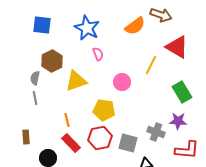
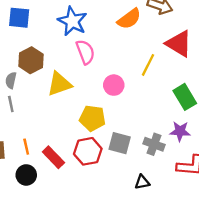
pink semicircle: (98, 54) -> (85, 52), size x1.5
orange line: (67, 120) -> (26, 147), moved
gray square: (128, 143) -> (120, 143), moved

